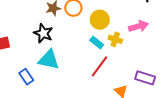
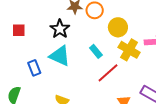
yellow cross: (115, 39) -> (129, 50), size x1.5
cyan rectangle: (97, 43) -> (96, 51), moved

